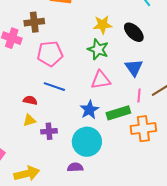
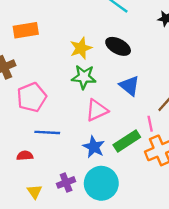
pink line: (139, 96) -> (150, 124), moved
yellow triangle: (29, 120) -> (35, 192), moved, turned -32
purple cross: (49, 131) -> (66, 182), moved

